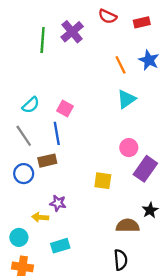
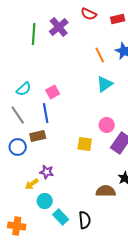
pink square: (65, 109) -> (53, 92), turned 32
yellow square: (103, 181) -> (85, 144), moved
yellow arrow: (40, 217) -> (32, 184), turned -40
cyan circle: (19, 237) -> (45, 201), moved
cyan rectangle: (60, 246) -> (61, 217), moved, turned 63
black semicircle: (121, 260) -> (85, 220), moved

